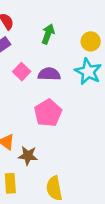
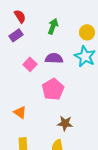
pink square: (22, 72) -> (30, 64), moved
brown star: (28, 156) -> (65, 123), moved

